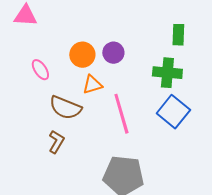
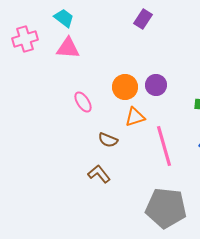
brown semicircle: (65, 108) -> (108, 140), size x0.6
brown L-shape: (56, 142) -> (99, 174), turned -70

